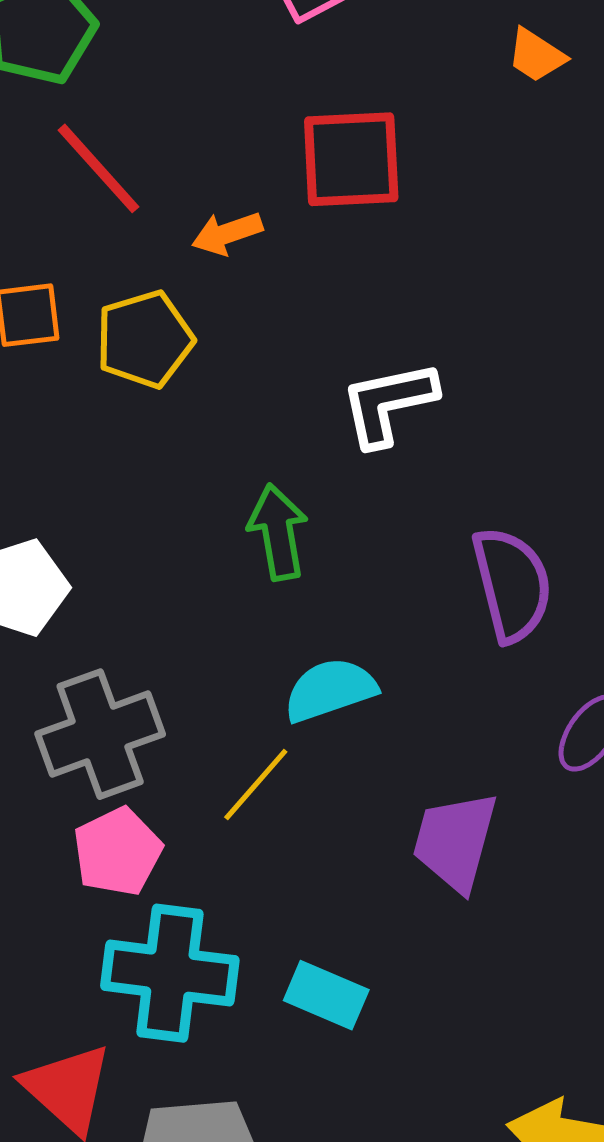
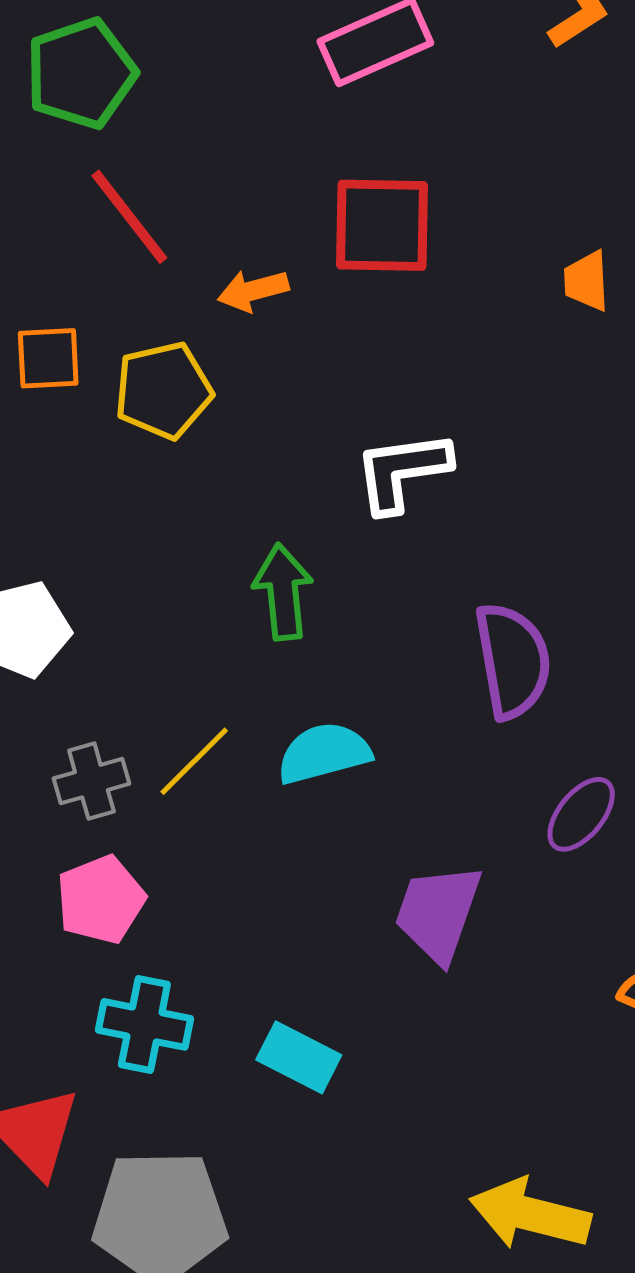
orange trapezoid: (536, 55) -> (587, 281), moved, turned 50
gray cross: (100, 734) -> (91, 781), size x0.6
yellow line: (256, 785) -> (194, 761), moved
cyan cross: (170, 973) -> (144, 1024), size x0.7

